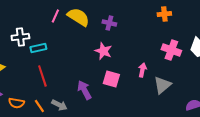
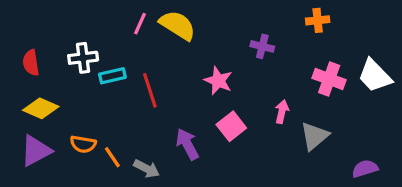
purple cross: (109, 23) -> (262, 46), moved
red line: (42, 76) -> (150, 90), moved
pink square: (111, 79) -> (231, 126), turned 36
orange semicircle: (16, 103) -> (83, 144), moved
orange line: (39, 106) -> (112, 157), moved

